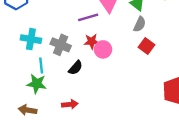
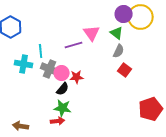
red star: (92, 41) -> (77, 77), moved
pink circle: (103, 49) -> (62, 73), moved
cyan line: (41, 65) -> (41, 51), moved
green star: (37, 84) -> (63, 108), moved

